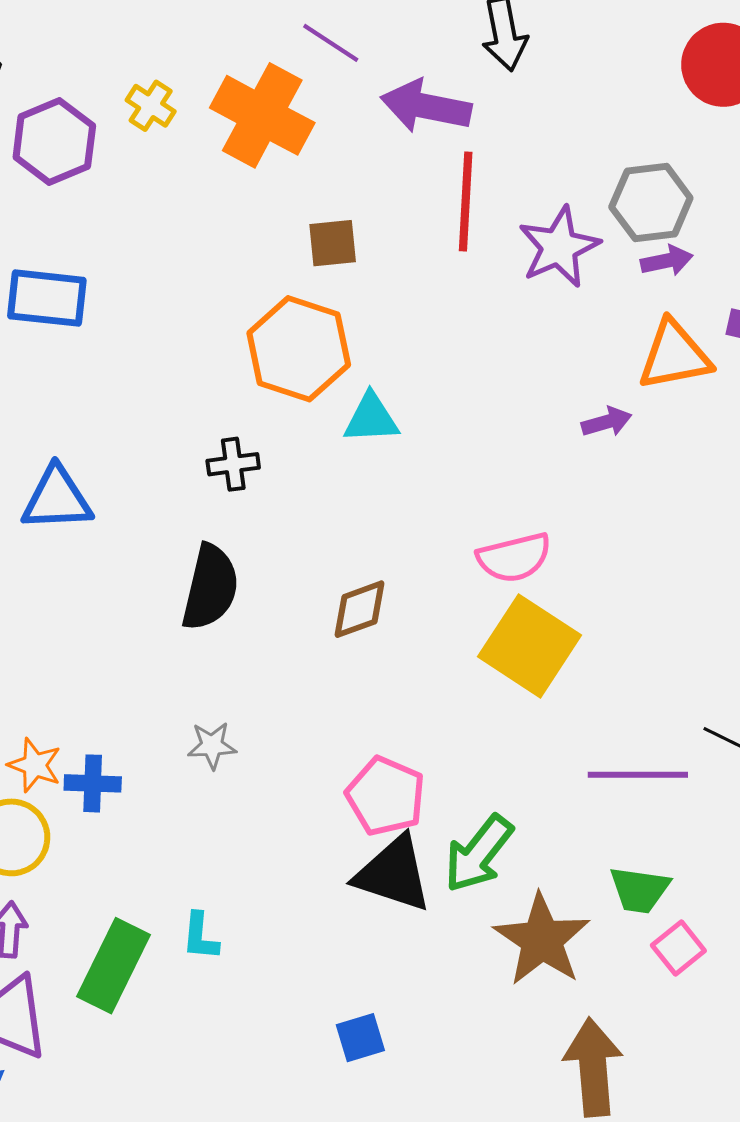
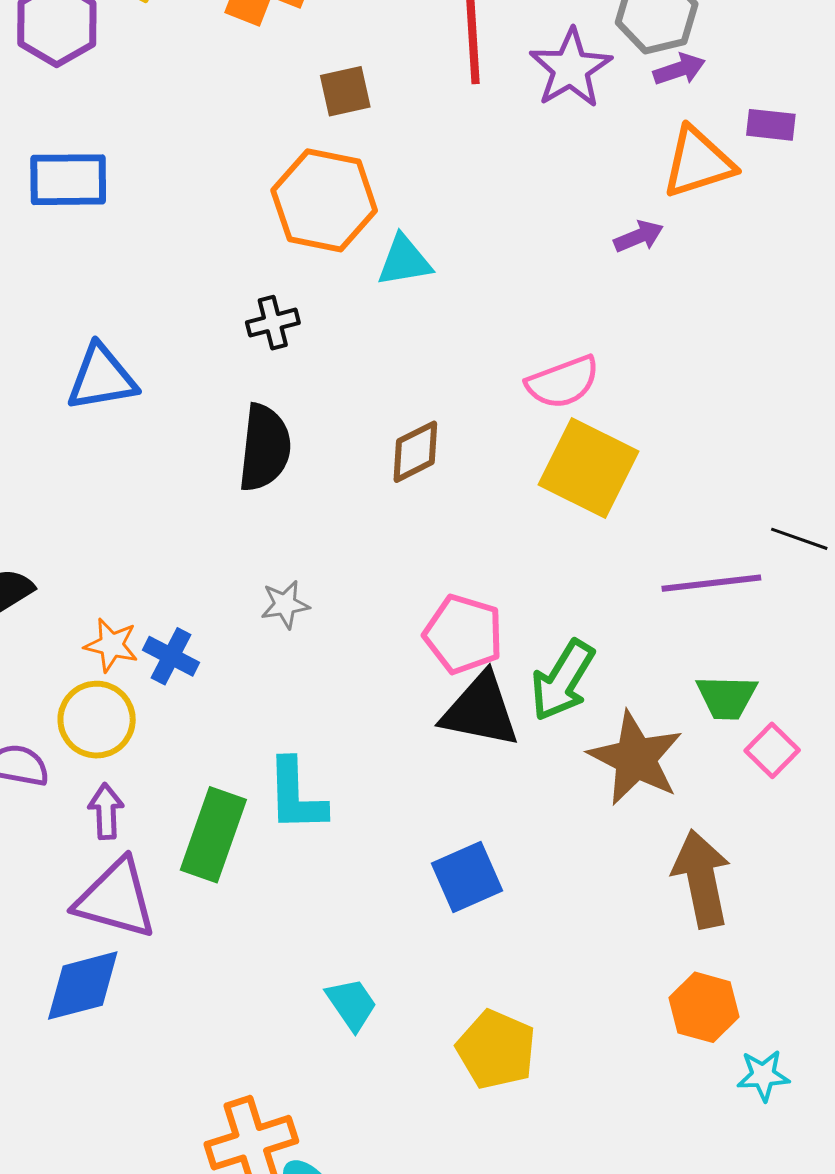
blue cross: (93, 783) -> (171, 656), turned 32
cyan L-shape: (200, 936) -> (296, 795), size x1.6
blue square: (360, 1038) -> (467, 877), size x1.4

